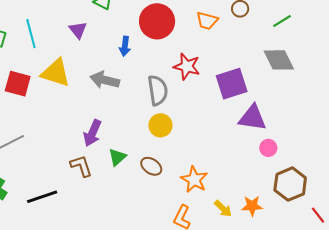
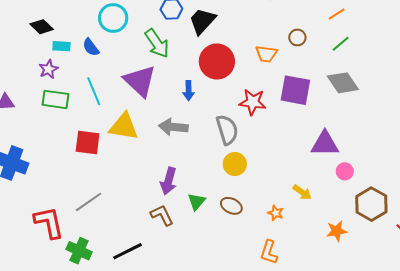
purple triangle: (78, 30) -> (140, 81), size x1.8
purple square: (232, 84) -> (295, 90), moved, turned 36
orange star: (194, 180) -> (276, 213), size x0.6
yellow arrow: (223, 209) -> (302, 192), moved

